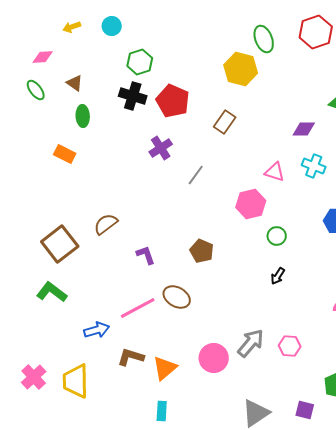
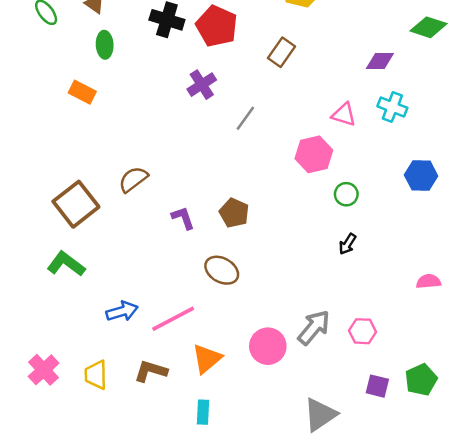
brown pentagon: (202, 251) -> (234, 213), moved
pink line: (138, 308) -> (173, 319), moved
brown L-shape: (131, 357) -> (151, 371), moved
yellow trapezoid: (76, 381) -> (96, 375), size x0.7
purple square: (305, 410) -> (377, 386), moved

